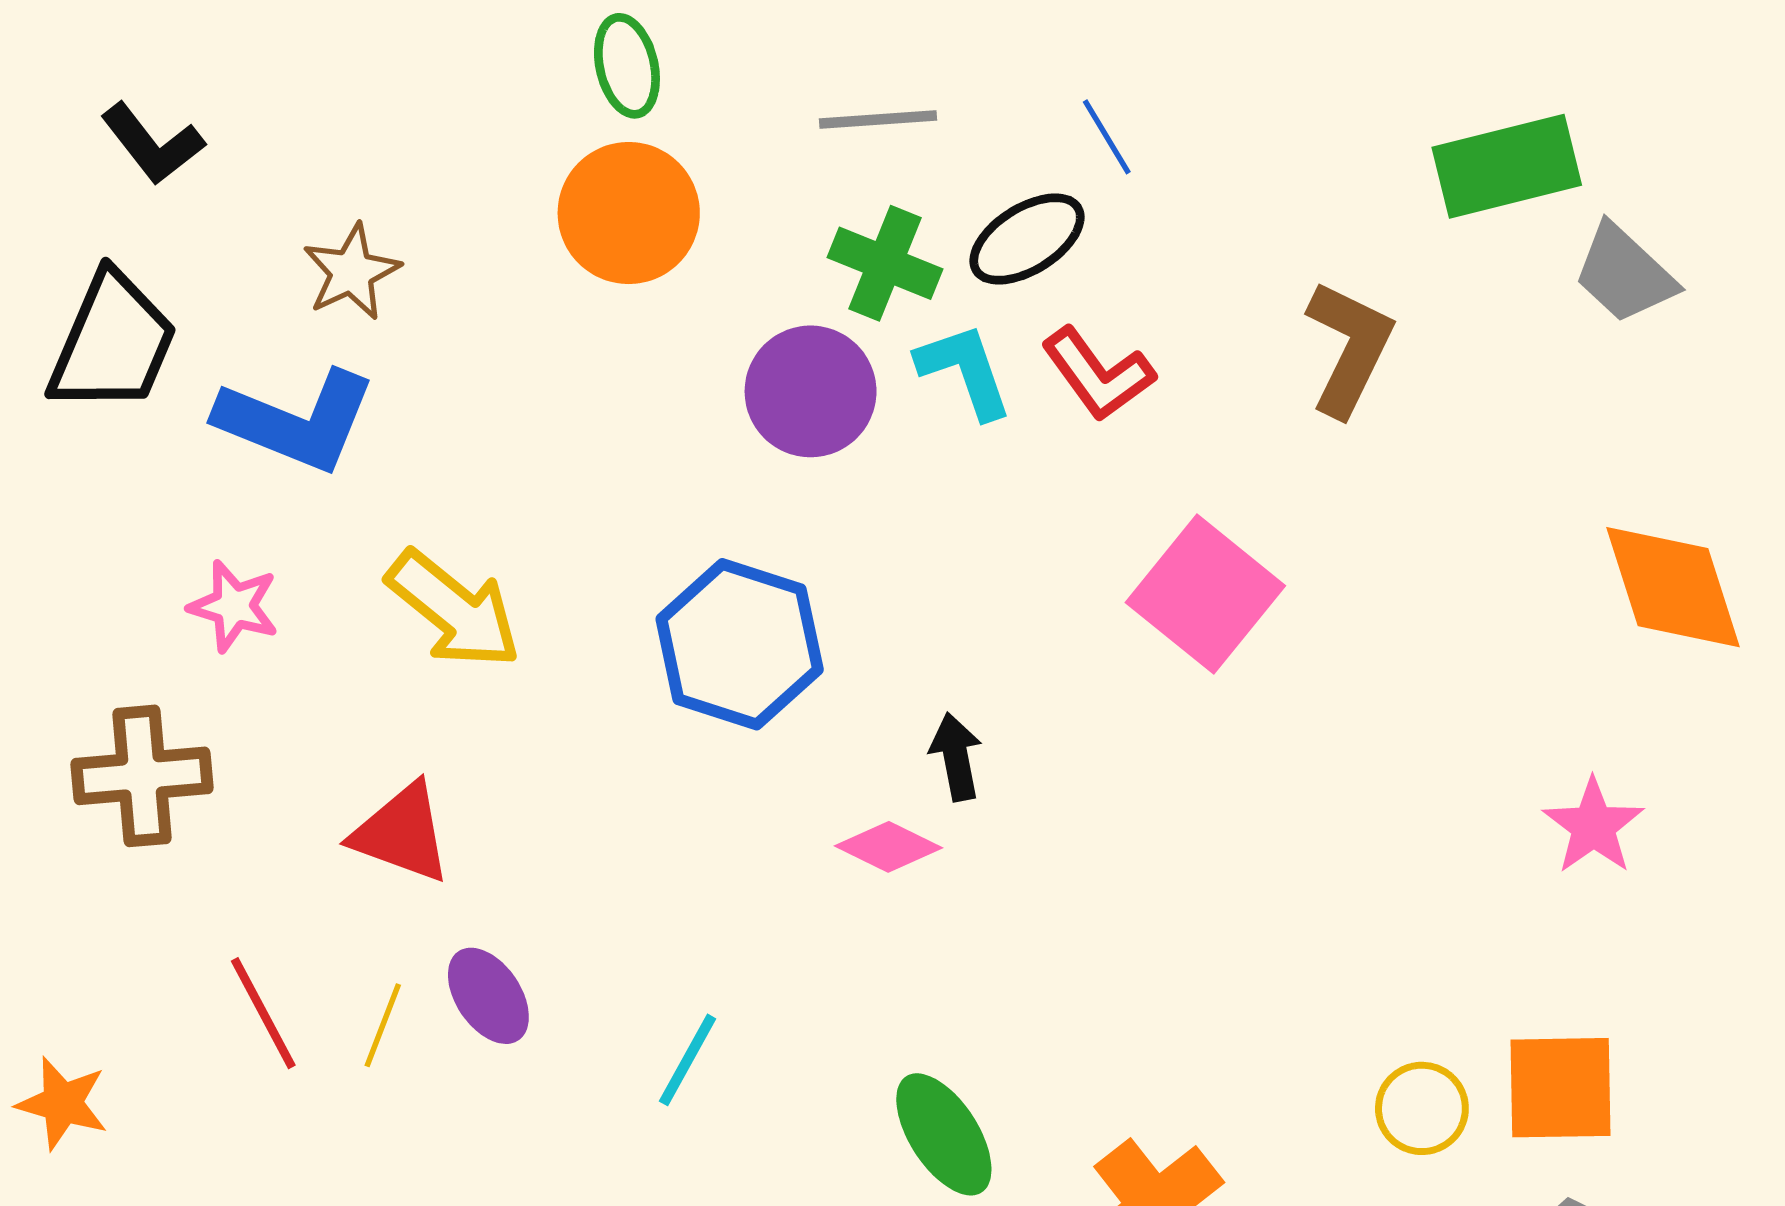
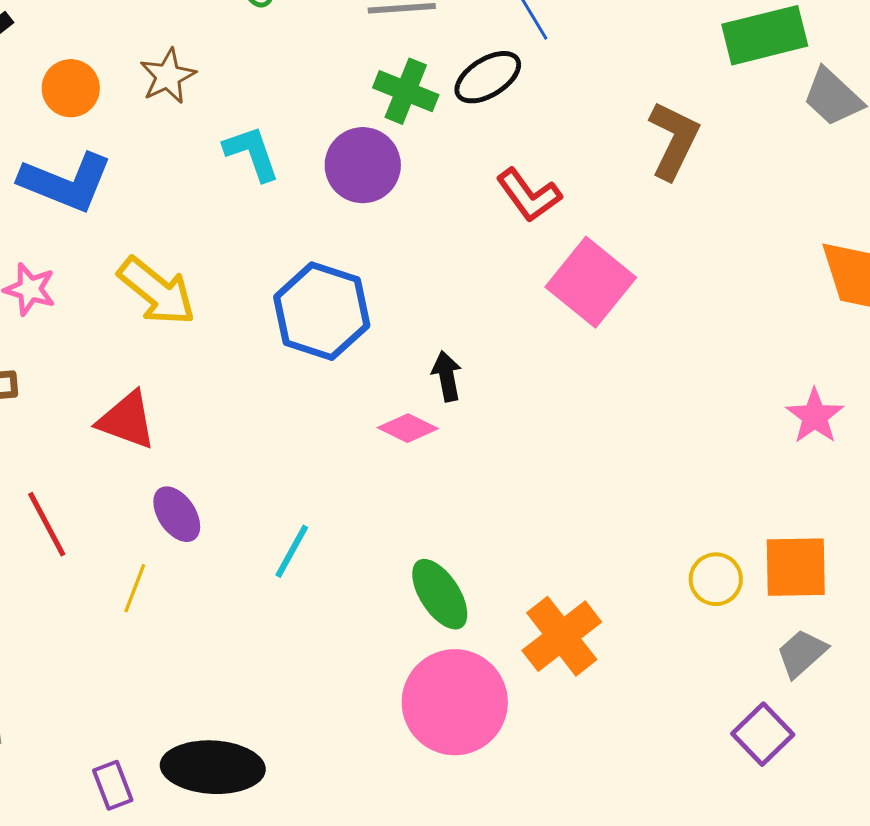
orange circle: (629, 213) -> (71, 88), moved, size x0.7
brown star: (352, 272) -> (168, 76), moved
cyan L-shape: (965, 371) -> (252, 153), moved
red L-shape: (1098, 374) -> (529, 195), moved
yellow line: (383, 1025) -> (135, 588), moved

